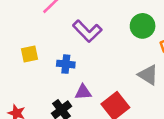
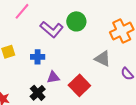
green circle: (143, 26) -> (76, 21), moved

